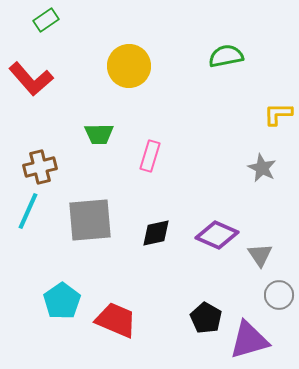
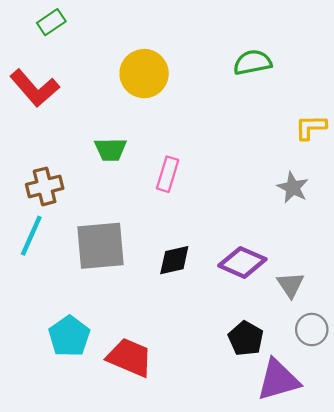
black pentagon: (206, 318) -> (246, 338), moved

